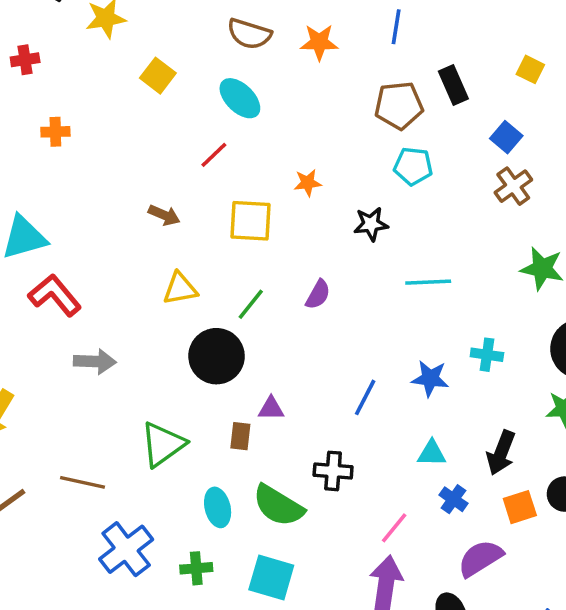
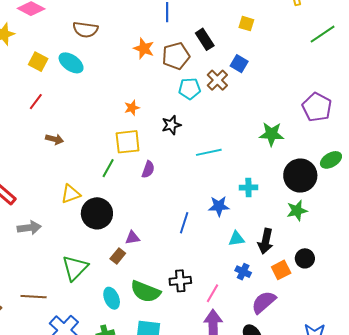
orange star: (319, 42) -> (144, 48), moved, turned 30
cyan ellipse: (240, 98) -> (71, 63), moved
red line: (214, 155) -> (36, 102), moved
brown cross: (513, 186) -> (217, 80), moved
yellow square: (251, 221) -> (128, 142), moved
yellow triangle: (180, 289) -> (71, 194), moved
green line: (251, 304) -> (108, 168), moved
brown rectangle: (240, 436) -> (118, 256), turned 42
cyan triangle: (432, 453) -> (236, 239), moved
black cross: (333, 471) -> (180, 281), moved

